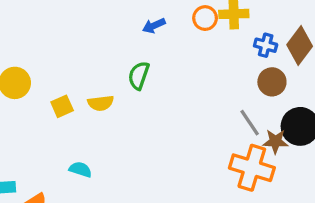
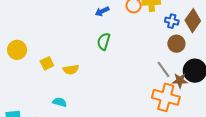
green semicircle: (139, 75) -> (104, 41), moved
yellow semicircle: (101, 103) -> (71, 70), moved

